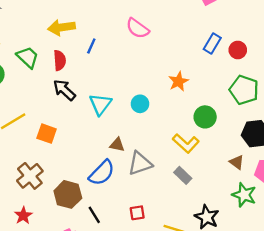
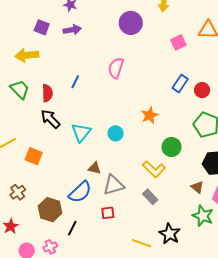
yellow arrow: (61, 27) -> (27, 55), moved
pink semicircle: (138, 28) -> (116, 68), turned 70
brown cross: (30, 176) -> (18, 192), size x0.7
red square: (137, 213) -> (108, 213), moved
black line: (94, 215) -> (72, 228), turned 56

